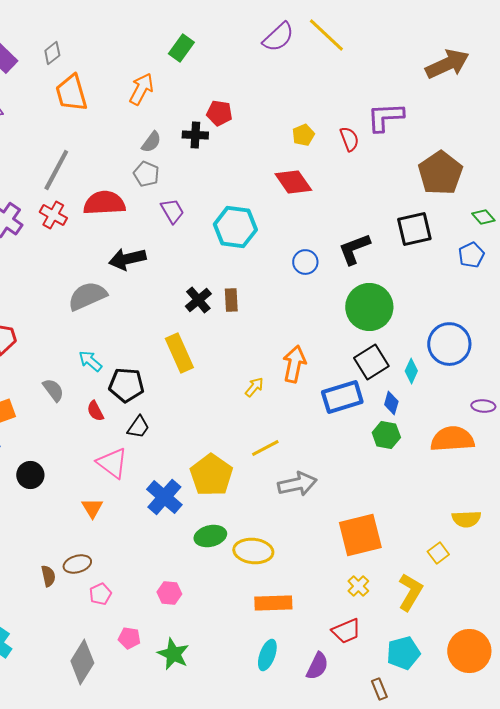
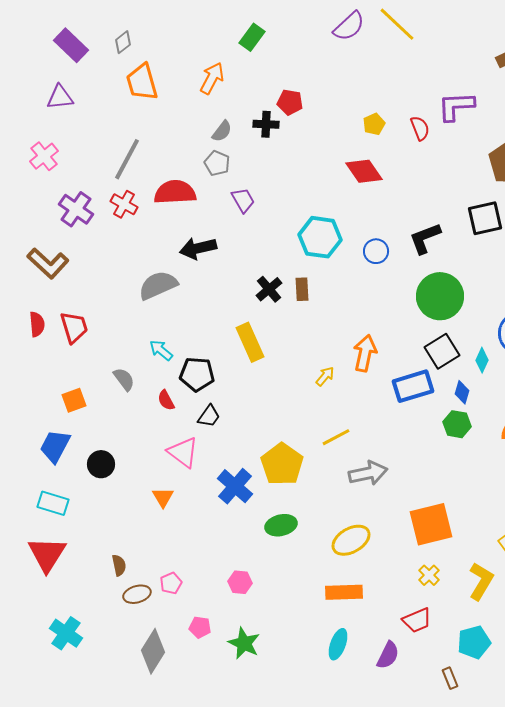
cyan hexagon: (235, 227) -> (320, 237), moved
yellow ellipse: (253, 551) -> (351, 540), moved, turned -36
brown ellipse: (77, 564) -> (137, 594), moved

